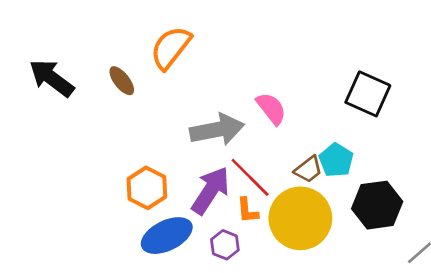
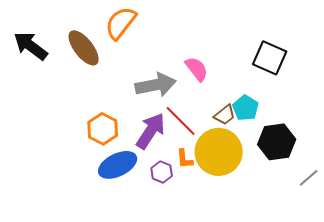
brown ellipse: (122, 81) -> (84, 48), size x1.6
orange L-shape: (247, 210) -> (185, 159), moved

